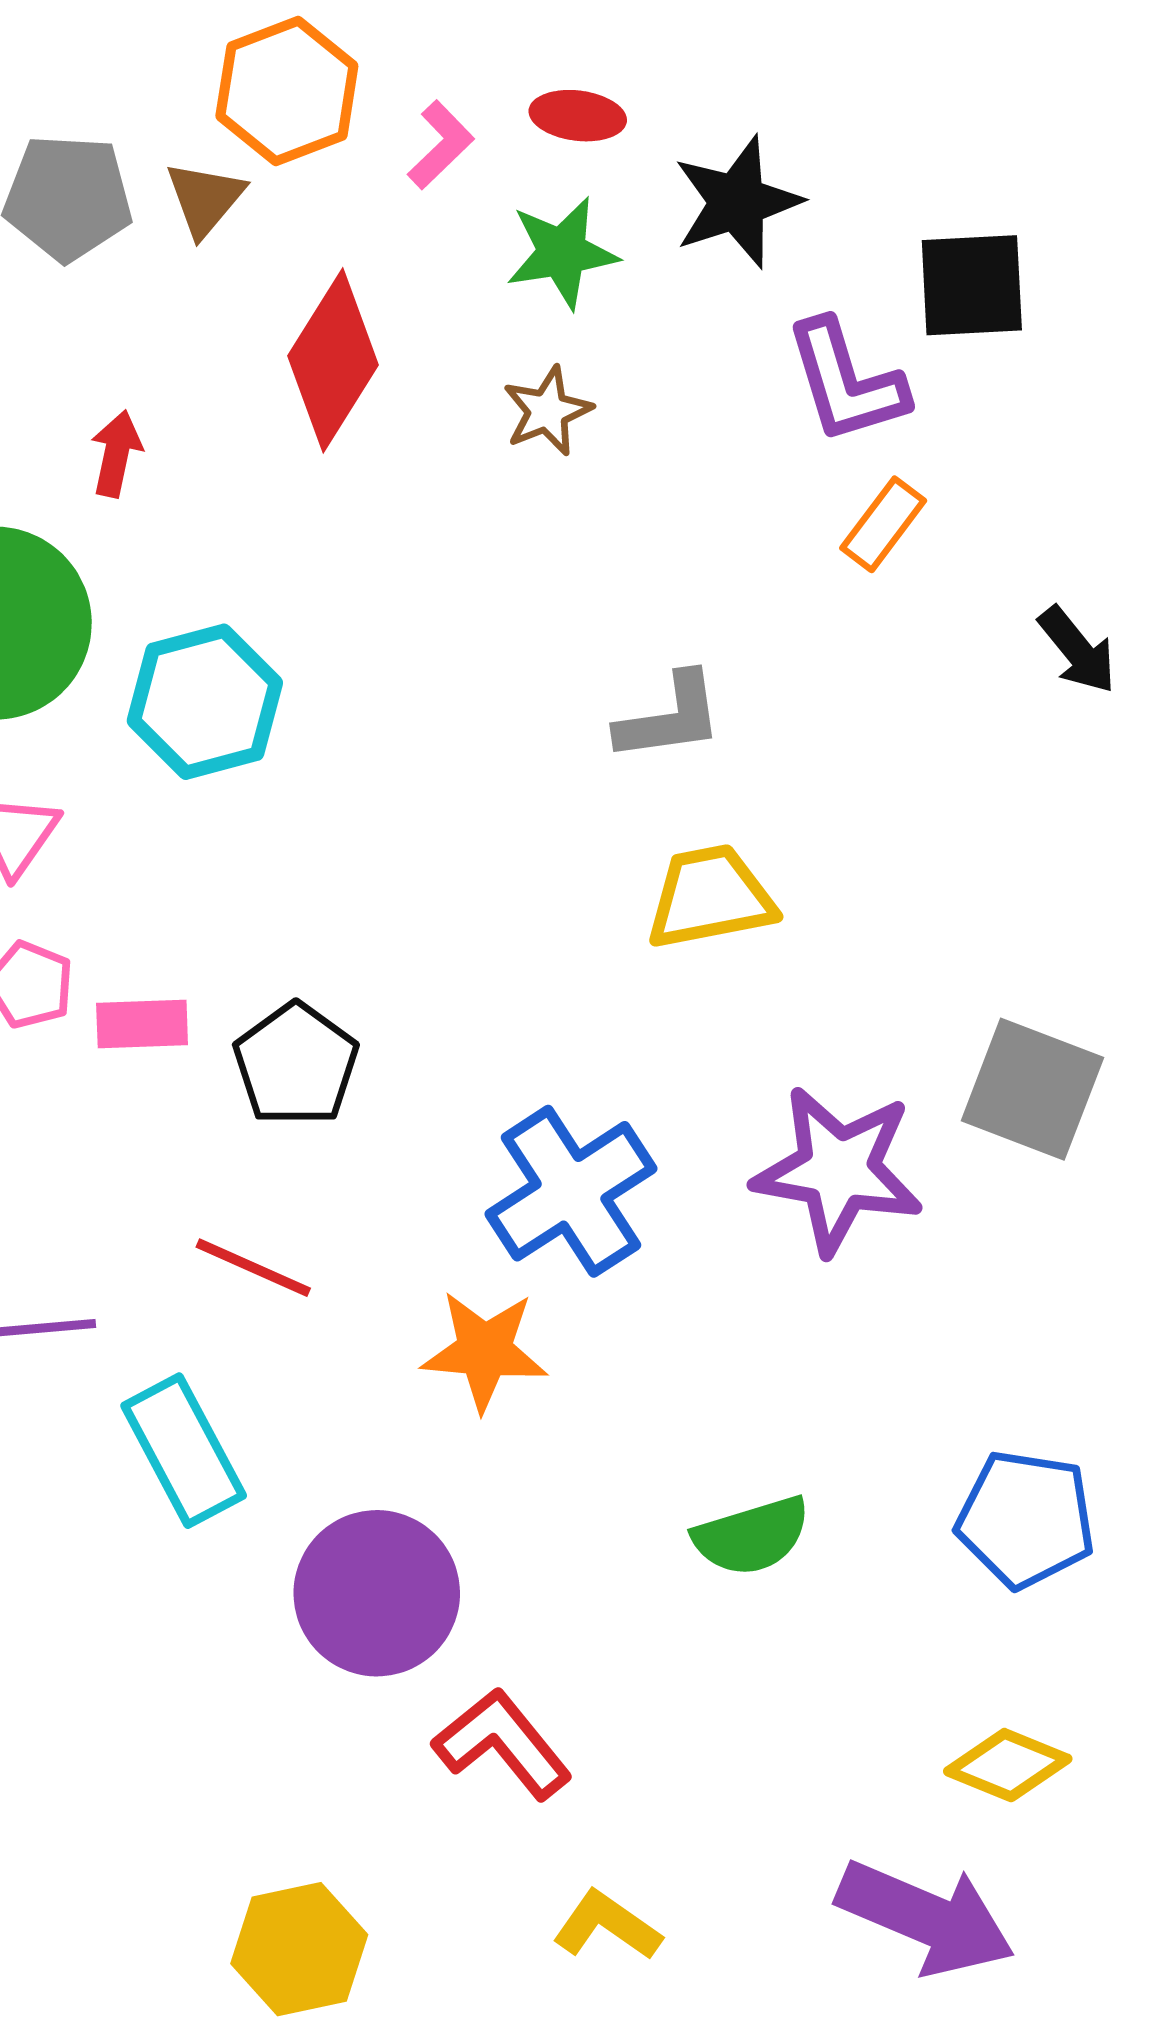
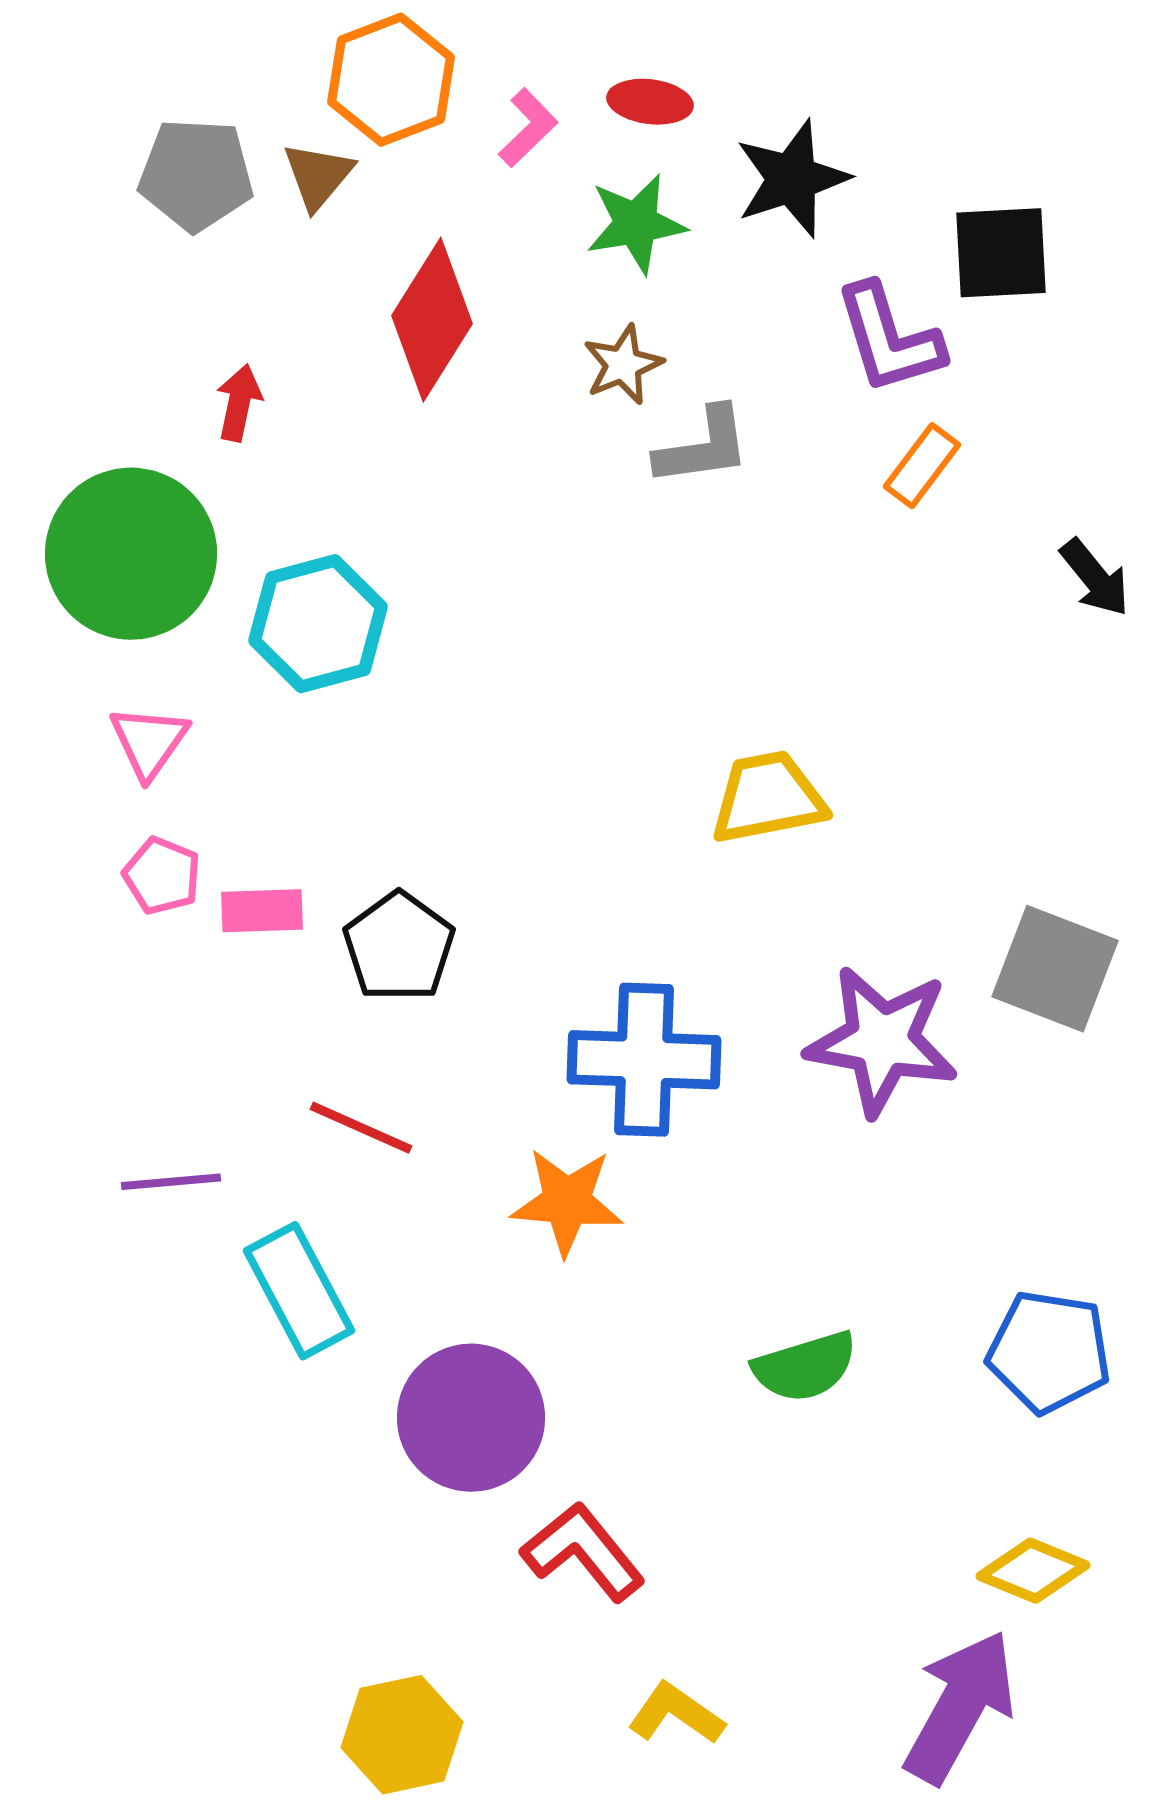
gray L-shape: (670, 717) -> (703, 447), moved
blue cross: (571, 1191) -> (644, 1060), turned 35
purple arrow: (926, 1918) -> (960, 1707), turned -84

